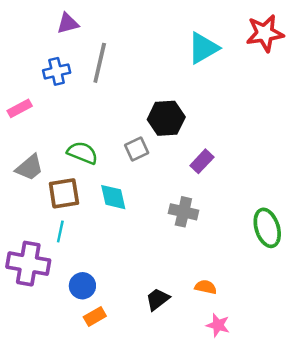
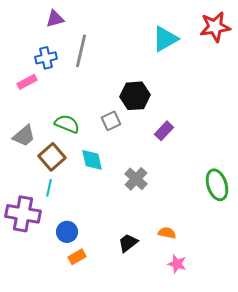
pink rectangle: (20, 108) -> (27, 82), moved
brown square: (64, 193) -> (52, 157), turned -32
gray cross: (183, 212) -> (136, 179), moved, turned 30

